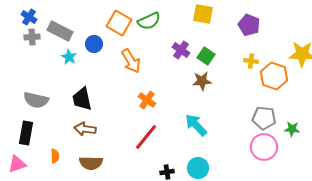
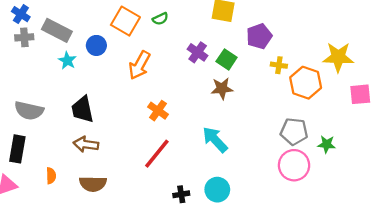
green semicircle: (149, 21) -> (160, 19), size x0.6
purple pentagon: (249, 25) -> (259, 36), moved, turned 30
orange arrow: (131, 61) -> (139, 65), turned 60

